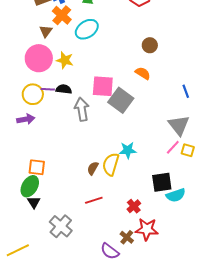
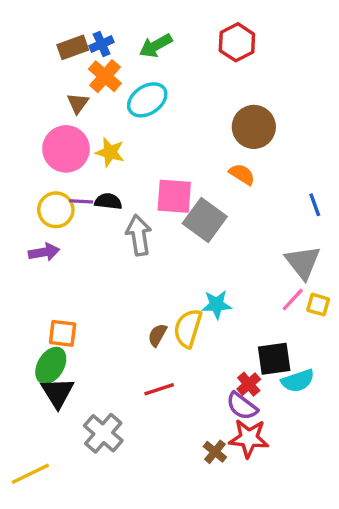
brown circle: (150, 45) -> (254, 127), size x1.6
black triangle: (34, 202) -> (58, 393), size x1.5
red cross: (134, 206) -> (249, 384), moved
purple semicircle: (110, 251) -> (242, 406), moved

